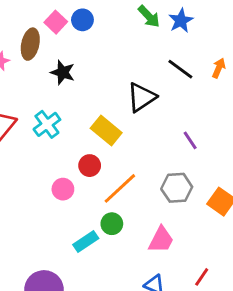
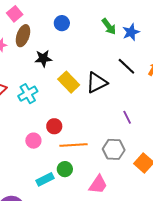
pink square: (56, 22) -> (15, 14), moved
black star: (63, 72) -> (43, 58), turned -30
yellow rectangle: (106, 131) -> (69, 82), moved
orange line: (120, 188) -> (74, 145), turned 32

